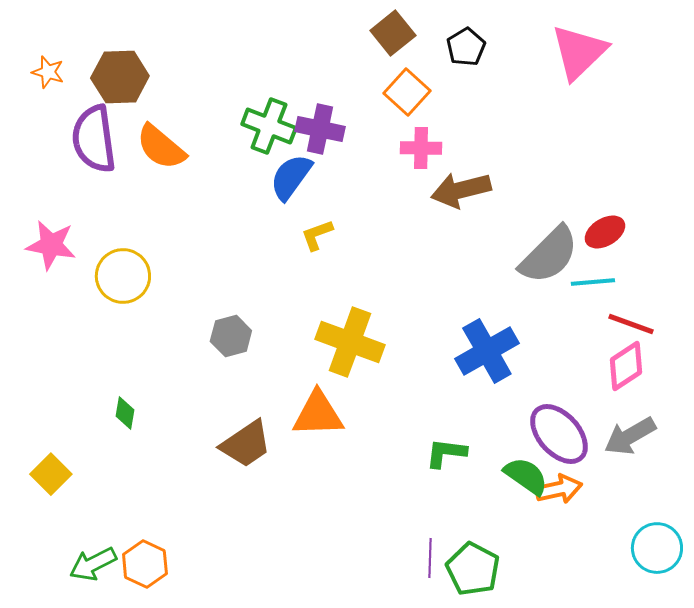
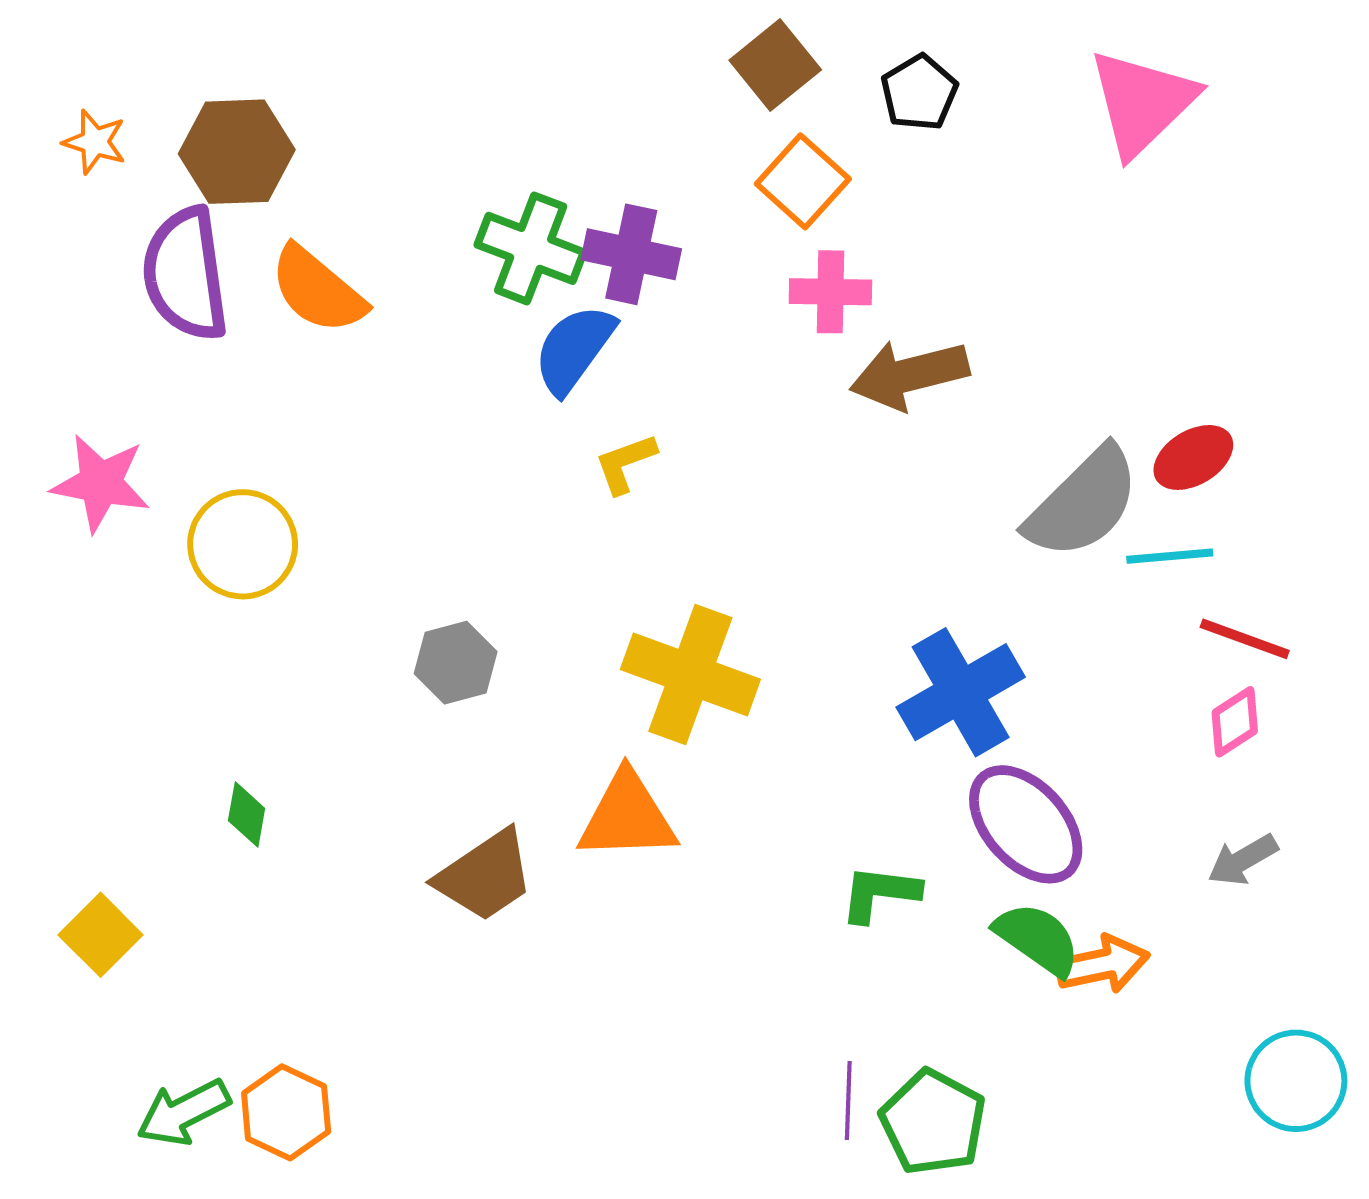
pink diamond: (626, 366) -> (1235, 722), size x0.7
purple ellipse: (559, 434) -> (1026, 824), moved
gray arrow: (630, 436) -> (1243, 860), size x0.7

